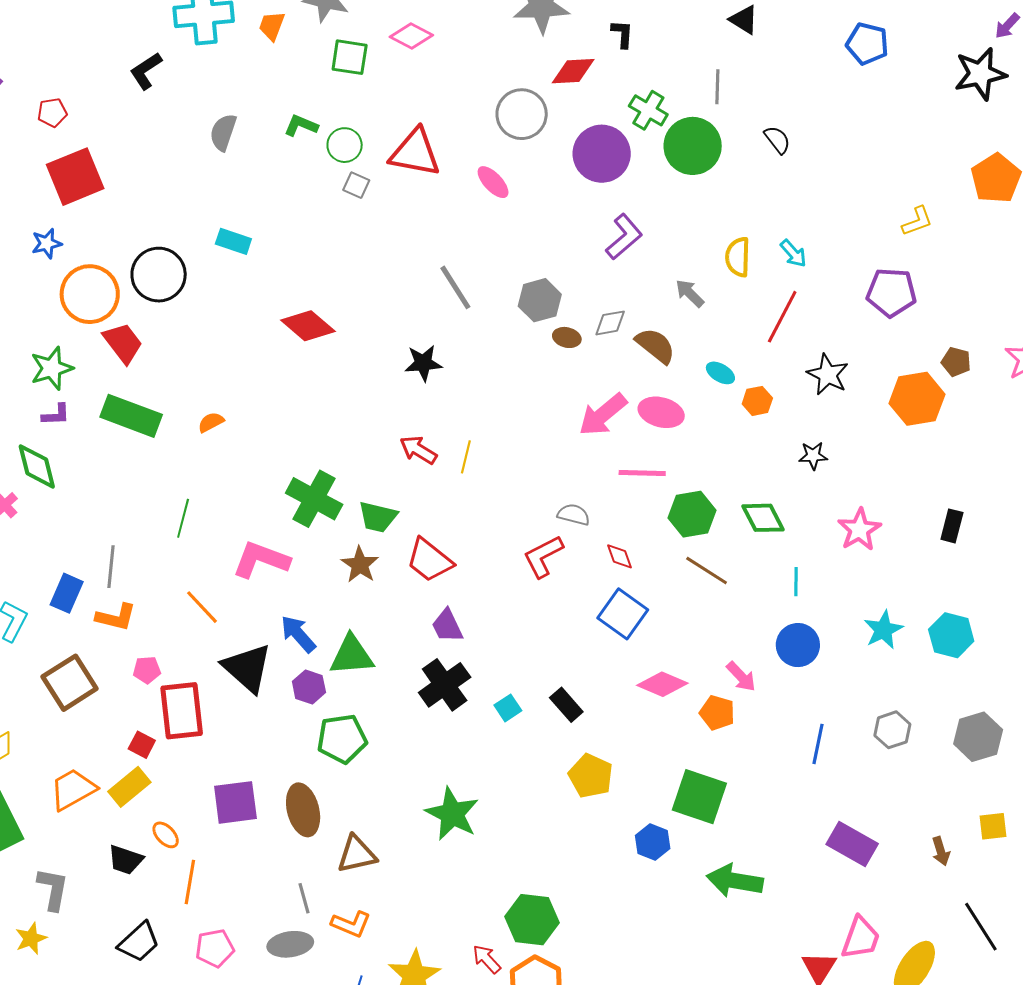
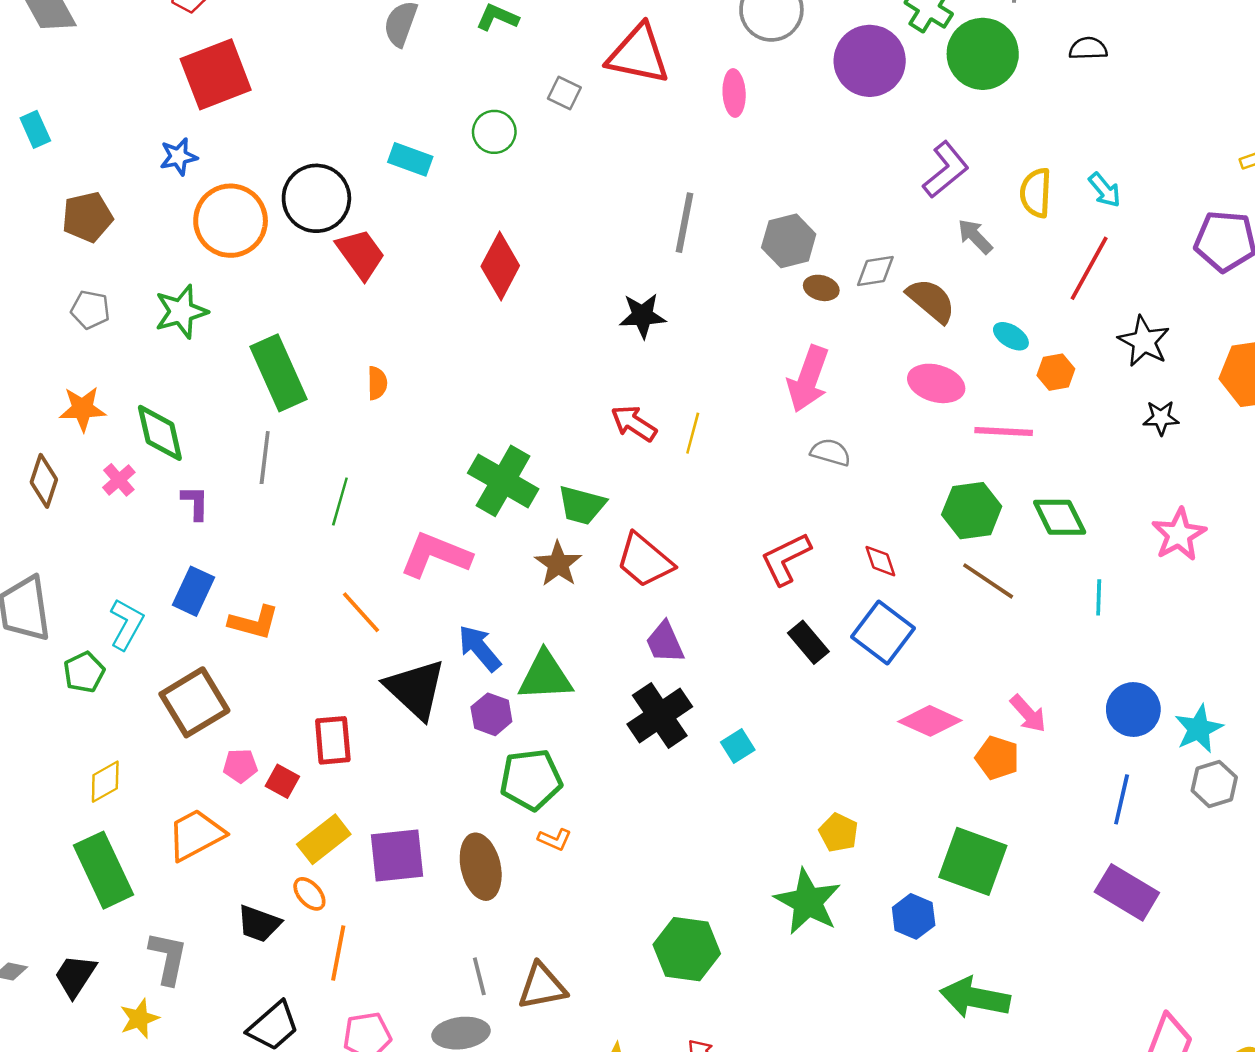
black semicircle: (777, 140) -> (1088, 48), turned -56
green circle: (345, 145) -> (494, 132), moved
pink ellipse: (493, 182) -> (734, 93), turned 39
purple L-shape: (624, 237) -> (946, 170), moved
gray line: (455, 287) -> (685, 223), turned 42
red diamond: (308, 326) -> (500, 266), turned 76
red trapezoid: (123, 343) -> (361, 254), moved
purple L-shape: (56, 415) -> (195, 503), moved, turned -88
pink arrow: (603, 415) -> (808, 379), moved, turned -32
green rectangle: (131, 416) -> (278, 373), turned 44
orange semicircle: (211, 422) -> (377, 383), turned 116
black star: (813, 456) -> (1161, 418), moved
pink line: (642, 473) -> (1004, 432), moved
gray semicircle: (574, 515) -> (830, 452), moved
gray line: (111, 567) -> (265, 458), moved
cyan star: (883, 630) -> (1199, 729), moved
blue circle: (798, 645) -> (1133, 710), moved
pink pentagon: (147, 670) -> (240, 766), moved
black rectangle: (566, 705) -> (808, 642), moved
red rectangle: (182, 711) -> (333, 740), size x0.7
yellow pentagon: (591, 776) -> (839, 833), size x0.7
yellow rectangle: (129, 787) -> (324, 839), moved
green star: (452, 814) -> (808, 902), moved
purple rectangle: (852, 844) -> (1127, 892), moved
brown triangle: (357, 854) -> (542, 987), moved
green arrow: (735, 881) -> (975, 998), moved
green hexagon: (532, 920) -> (687, 949), moved
orange L-shape: (351, 924) -> (555, 839), moved, size x0.7

